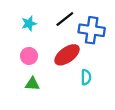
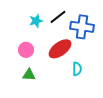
cyan star: (29, 24) -> (36, 21), moved

